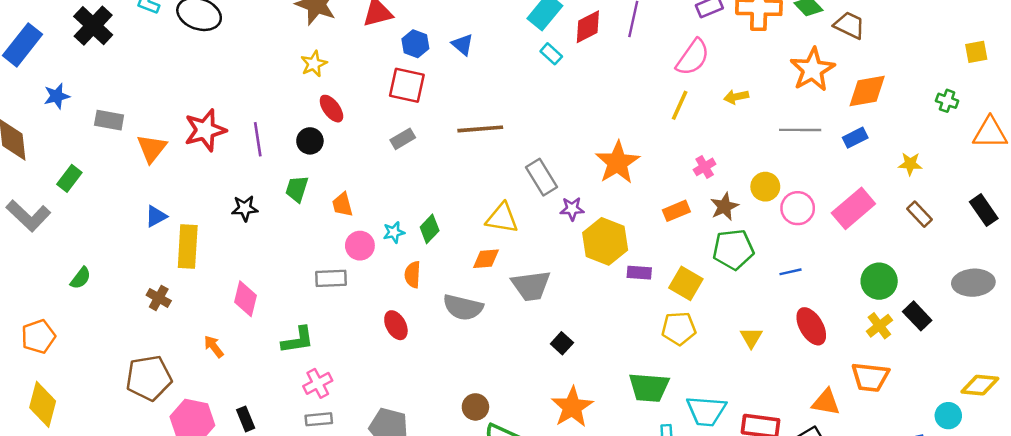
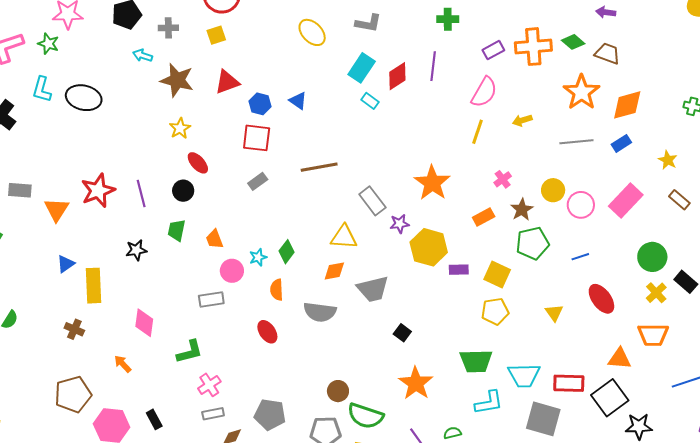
yellow star: (910, 164) -> (668, 160), turned 30

